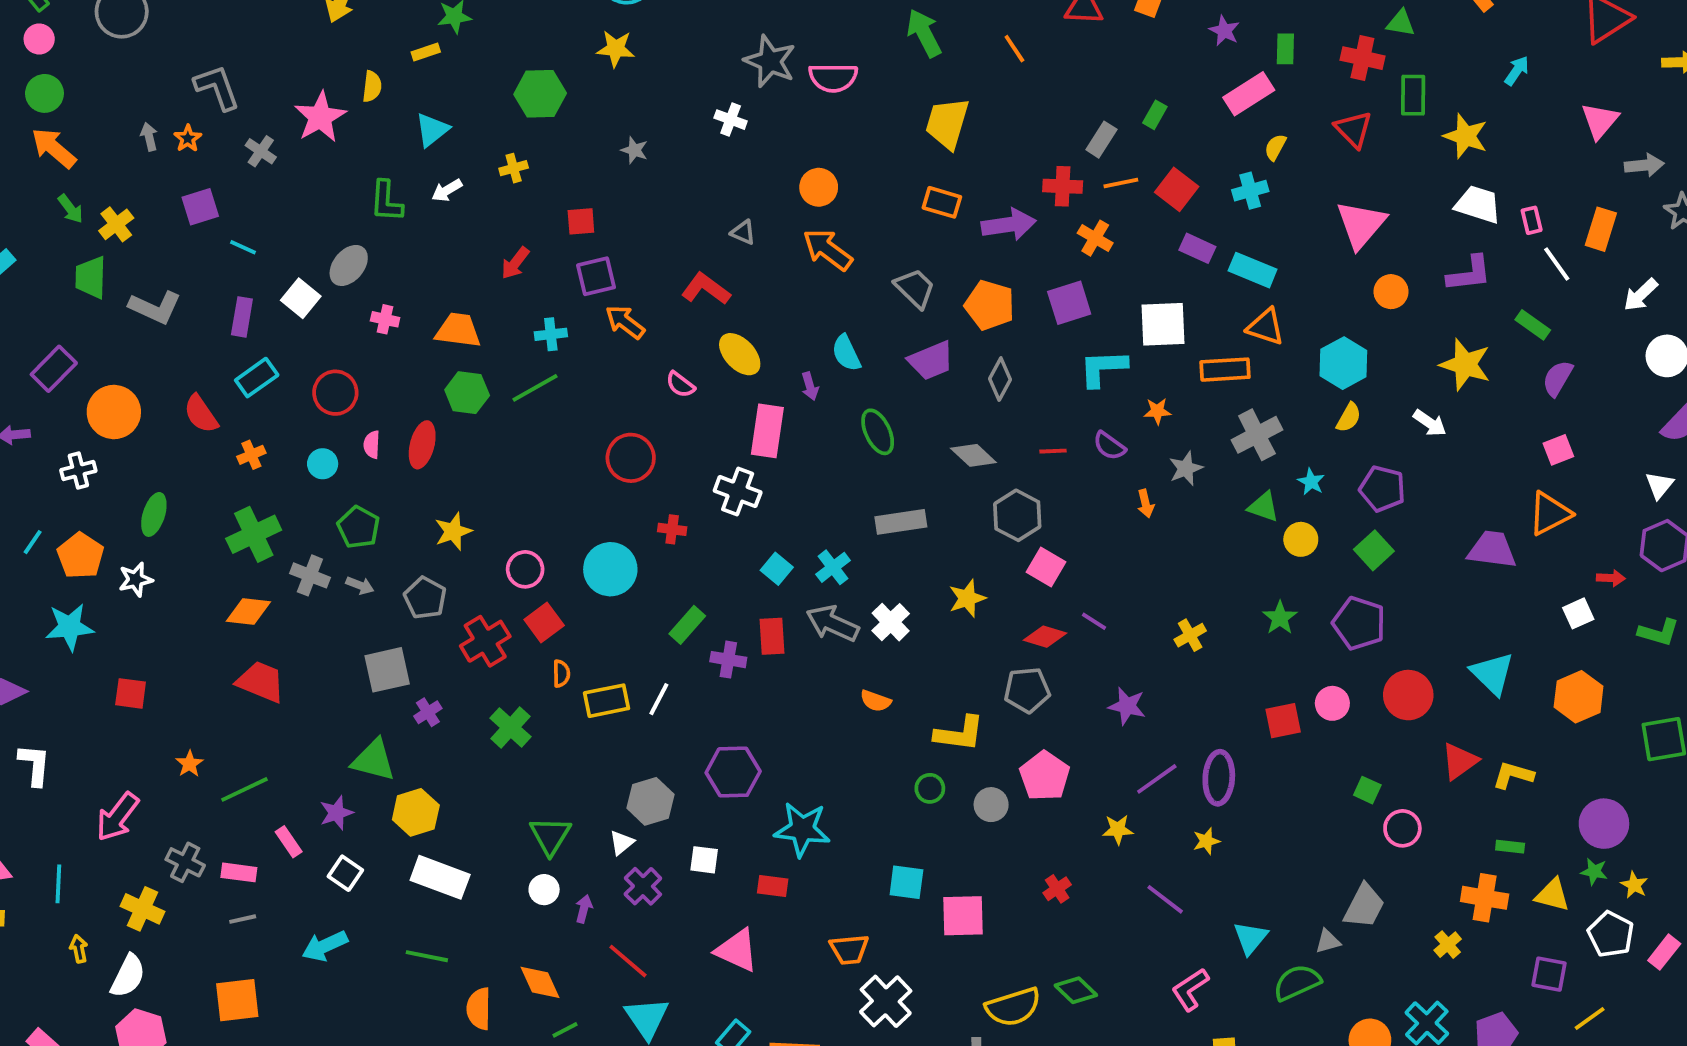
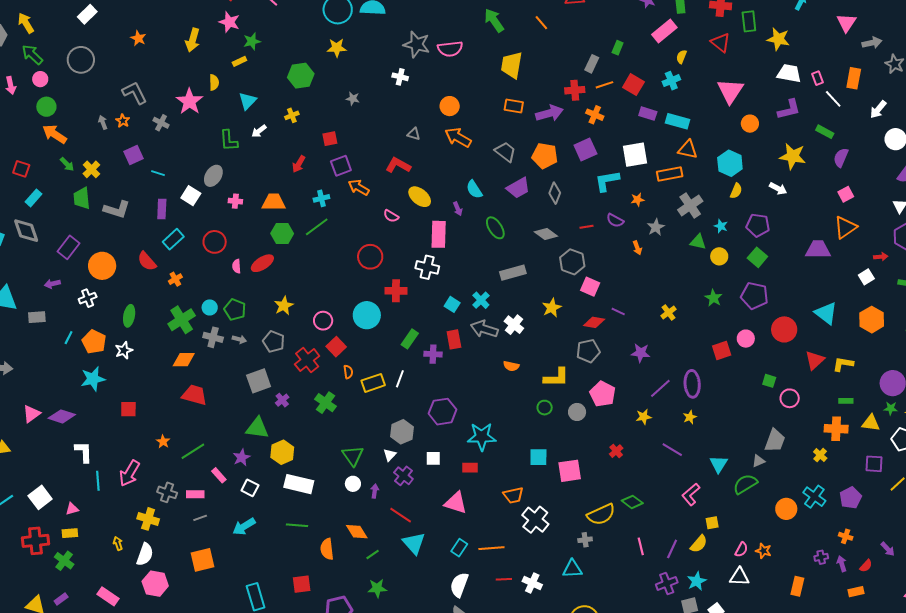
red ellipse: (422, 445) -> (262, 263), turned 50
cyan circle: (323, 464) -> (210, 307), moved
red cross: (672, 529) -> (396, 291), size x1.5
cyan line: (58, 884) -> (98, 481), moved

